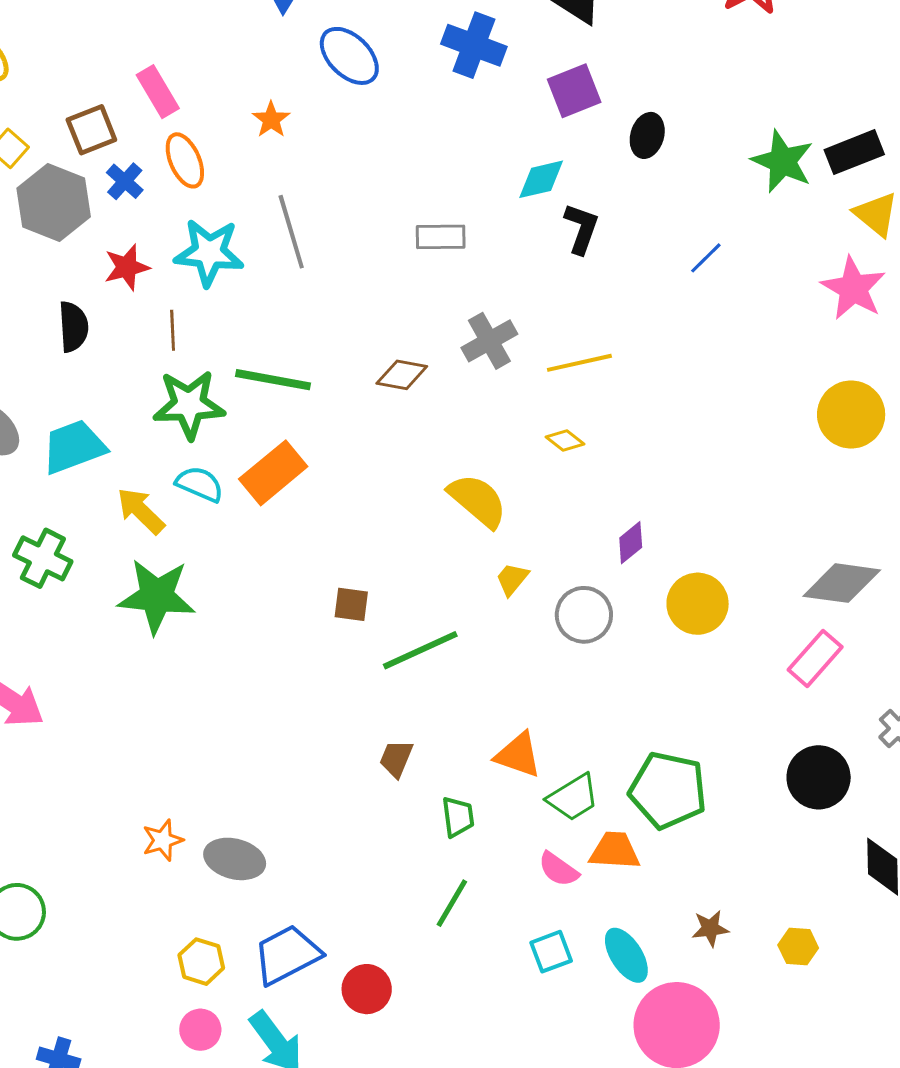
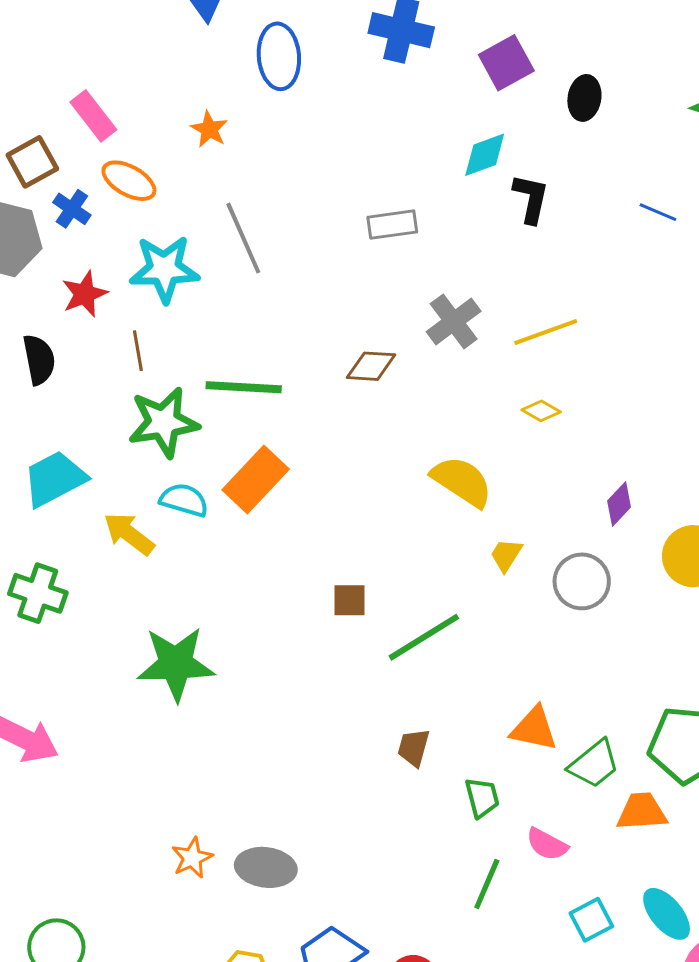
blue ellipse: (349, 56) -> (279, 56), turned 48
orange ellipse: (185, 160) -> (129, 181), turned -30
blue line: (706, 258) -> (658, 212), turned 75
green star: (157, 596) -> (176, 664), moved
pink semicircle: (558, 869) -> (547, 844), moved

